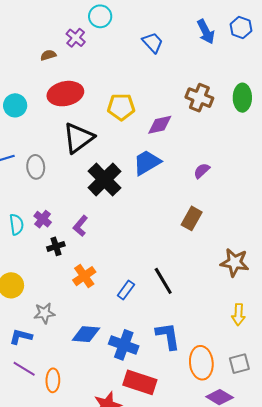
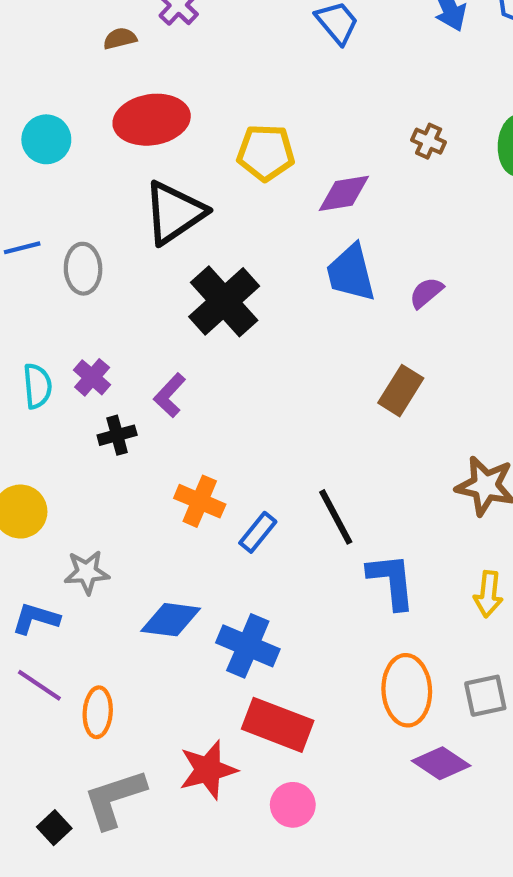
brown cross: (199, 98) -> (429, 141), size x0.6
blue trapezoid: (147, 162) -> (351, 273), moved, turned -76
orange cross: (84, 276) -> (200, 501), moved, turned -35
blue L-shape: (168, 336) -> (392, 581), moved

